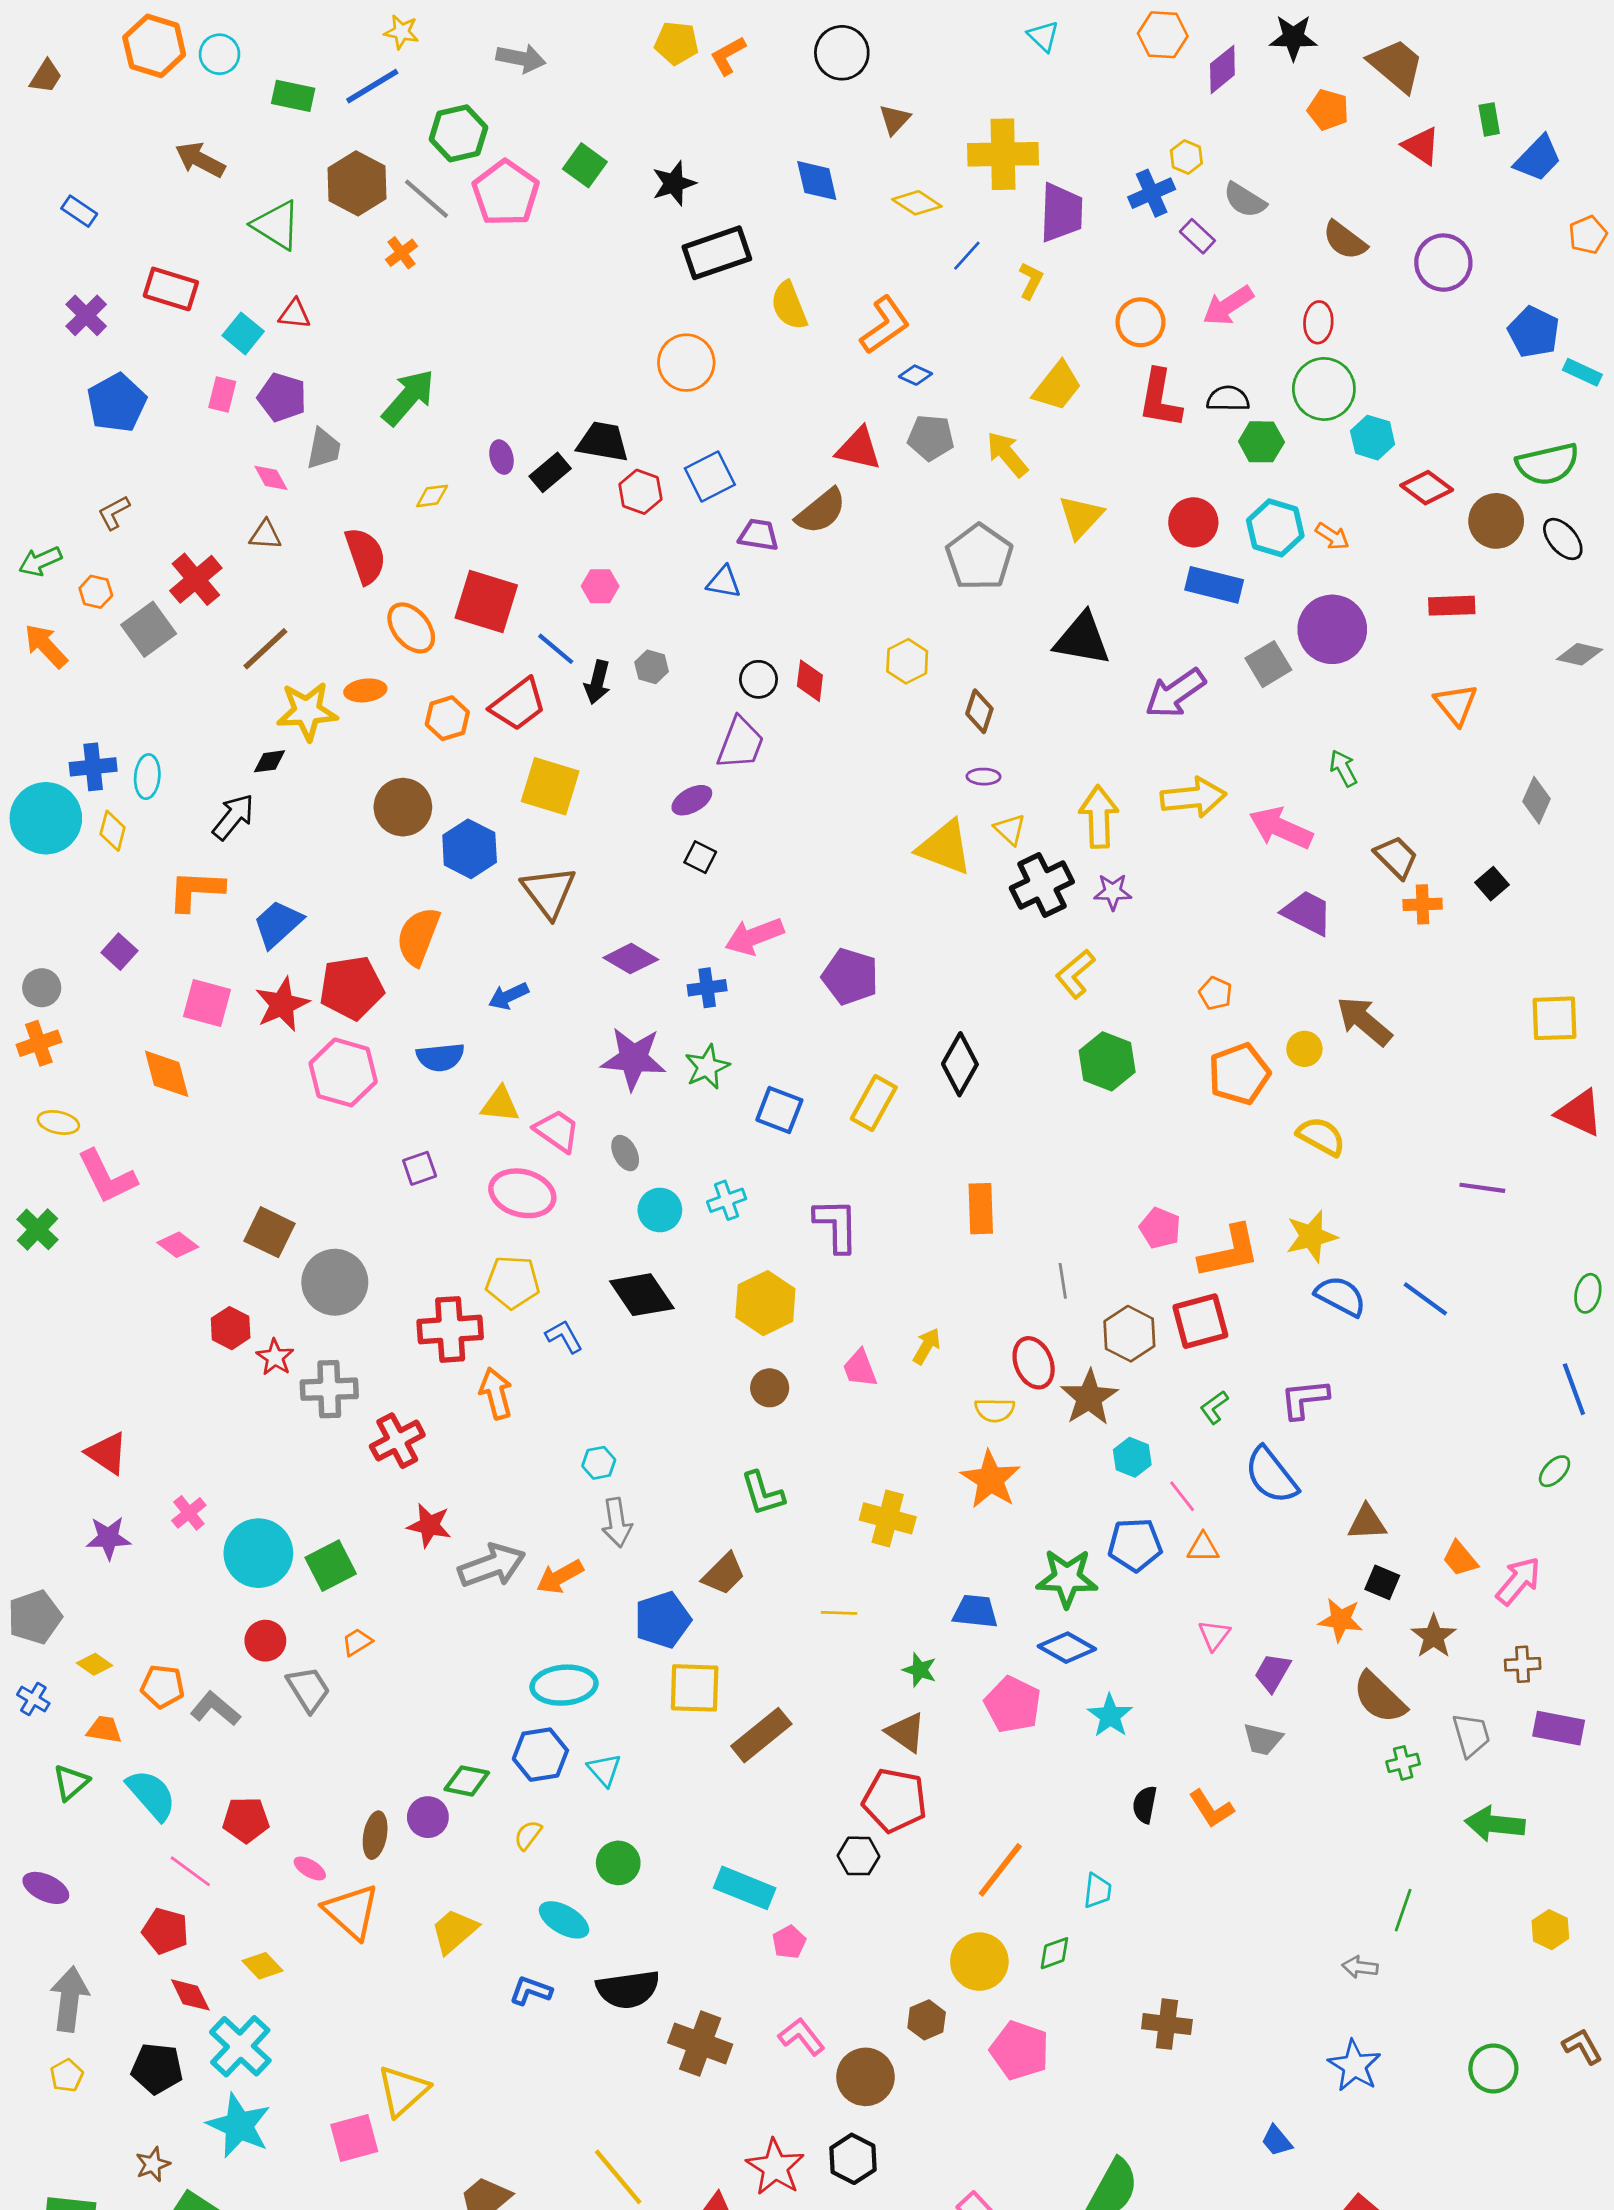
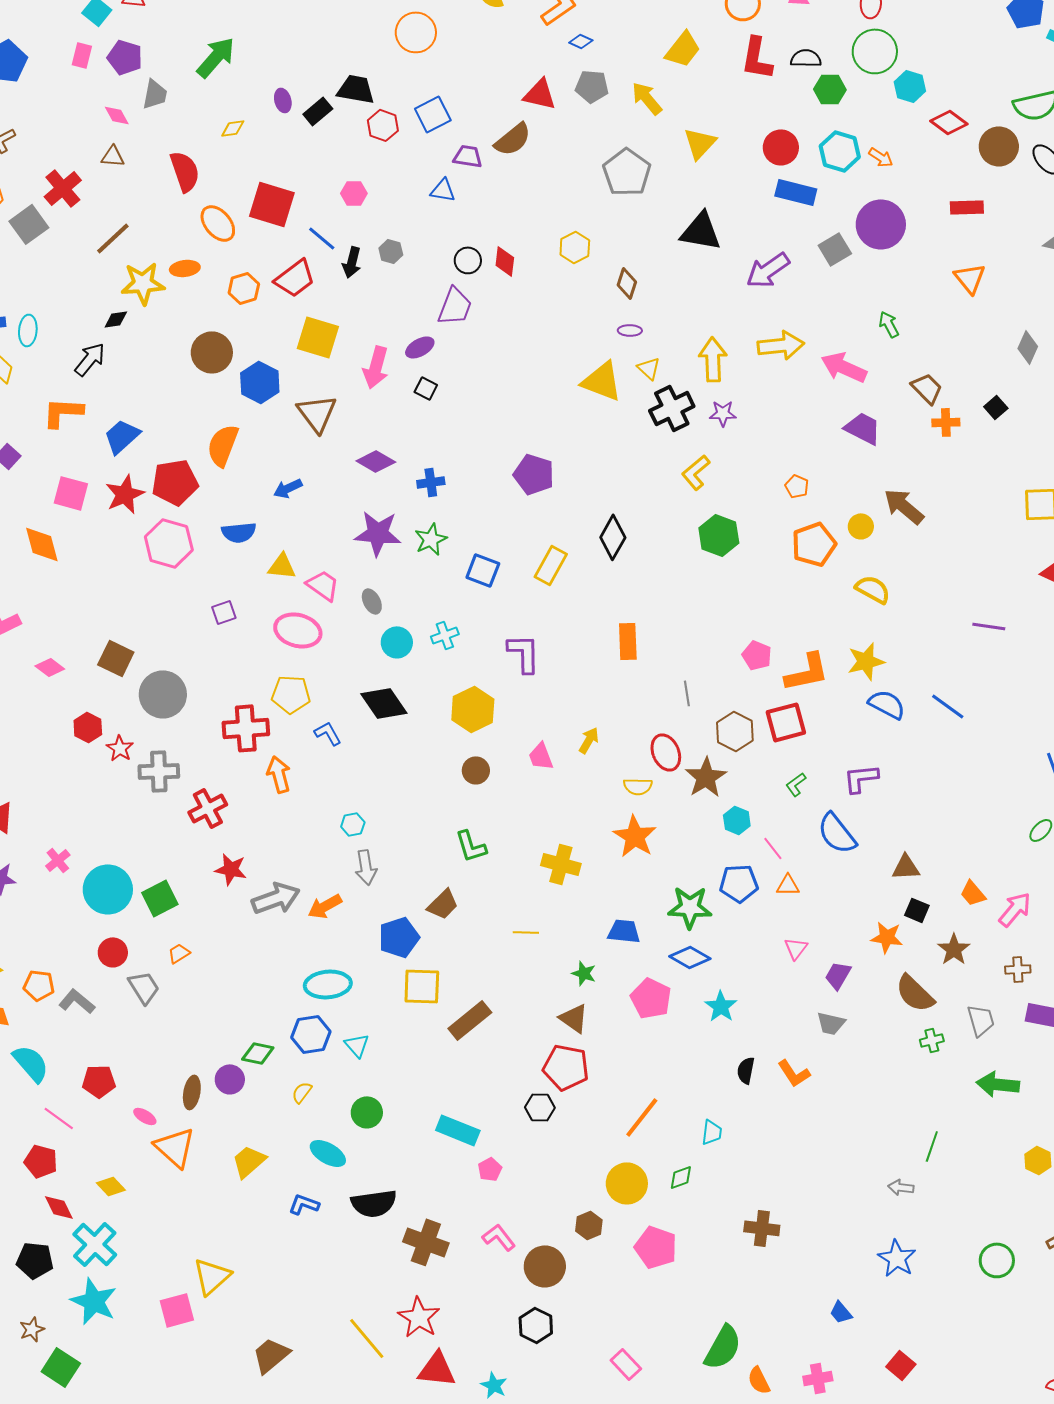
pink arrow: (754, 936) -> (376, 367), moved, turned -54
red star: (775, 2167) -> (419, 1317), moved

